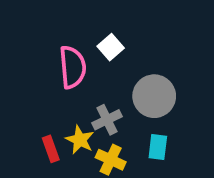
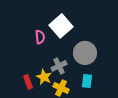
white square: (111, 47) -> (61, 26), size x1.6
pink semicircle: (73, 67) -> (40, 37), size x0.6

